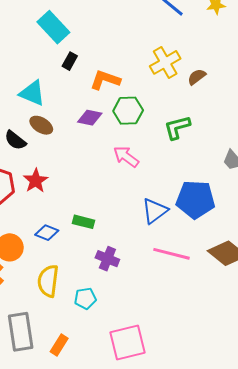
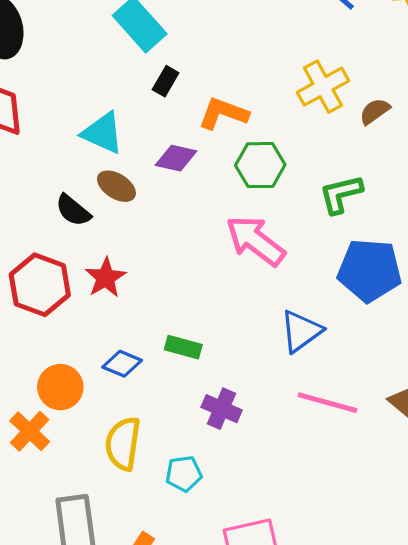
purple diamond: (90, 118) -> (176, 158), moved
pink arrow: (126, 157) -> (255, 241), size x1.4
blue pentagon: (195, 199) -> (369, 270), moved

